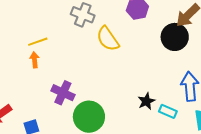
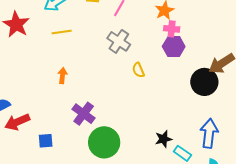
yellow semicircle: (108, 39) -> (138, 70), size x0.6
yellow line: (38, 42) -> (62, 32), moved

